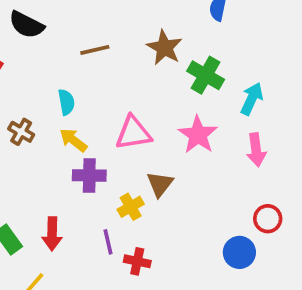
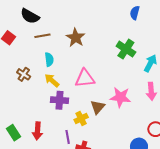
brown star: (164, 48) -> (76, 38), moved
brown line: (95, 50) -> (42, 36), moved
pink star: (198, 135) -> (120, 97), moved, turned -30

